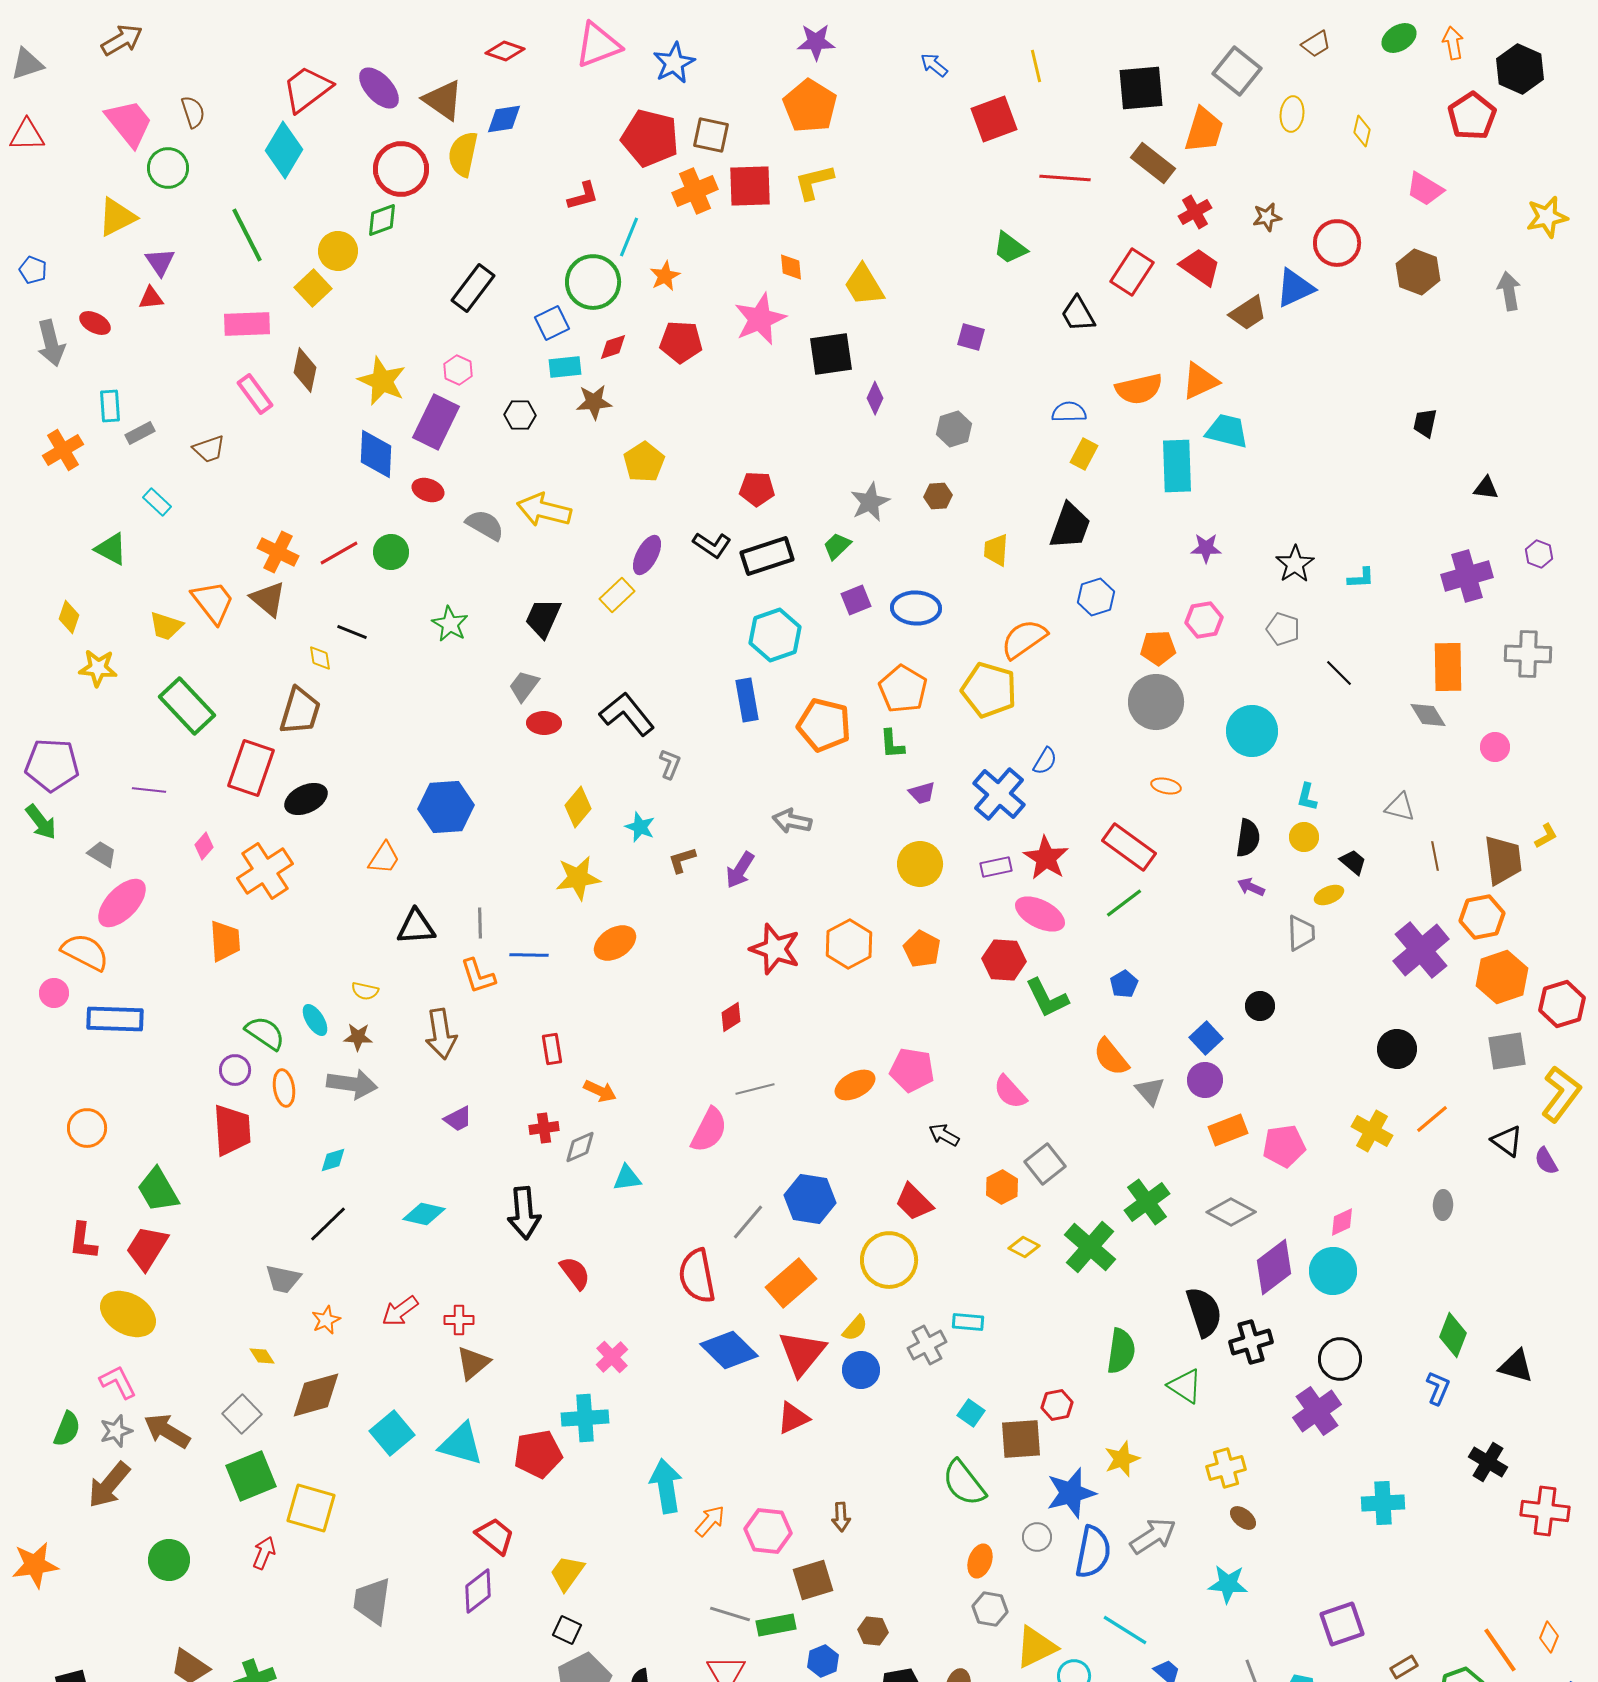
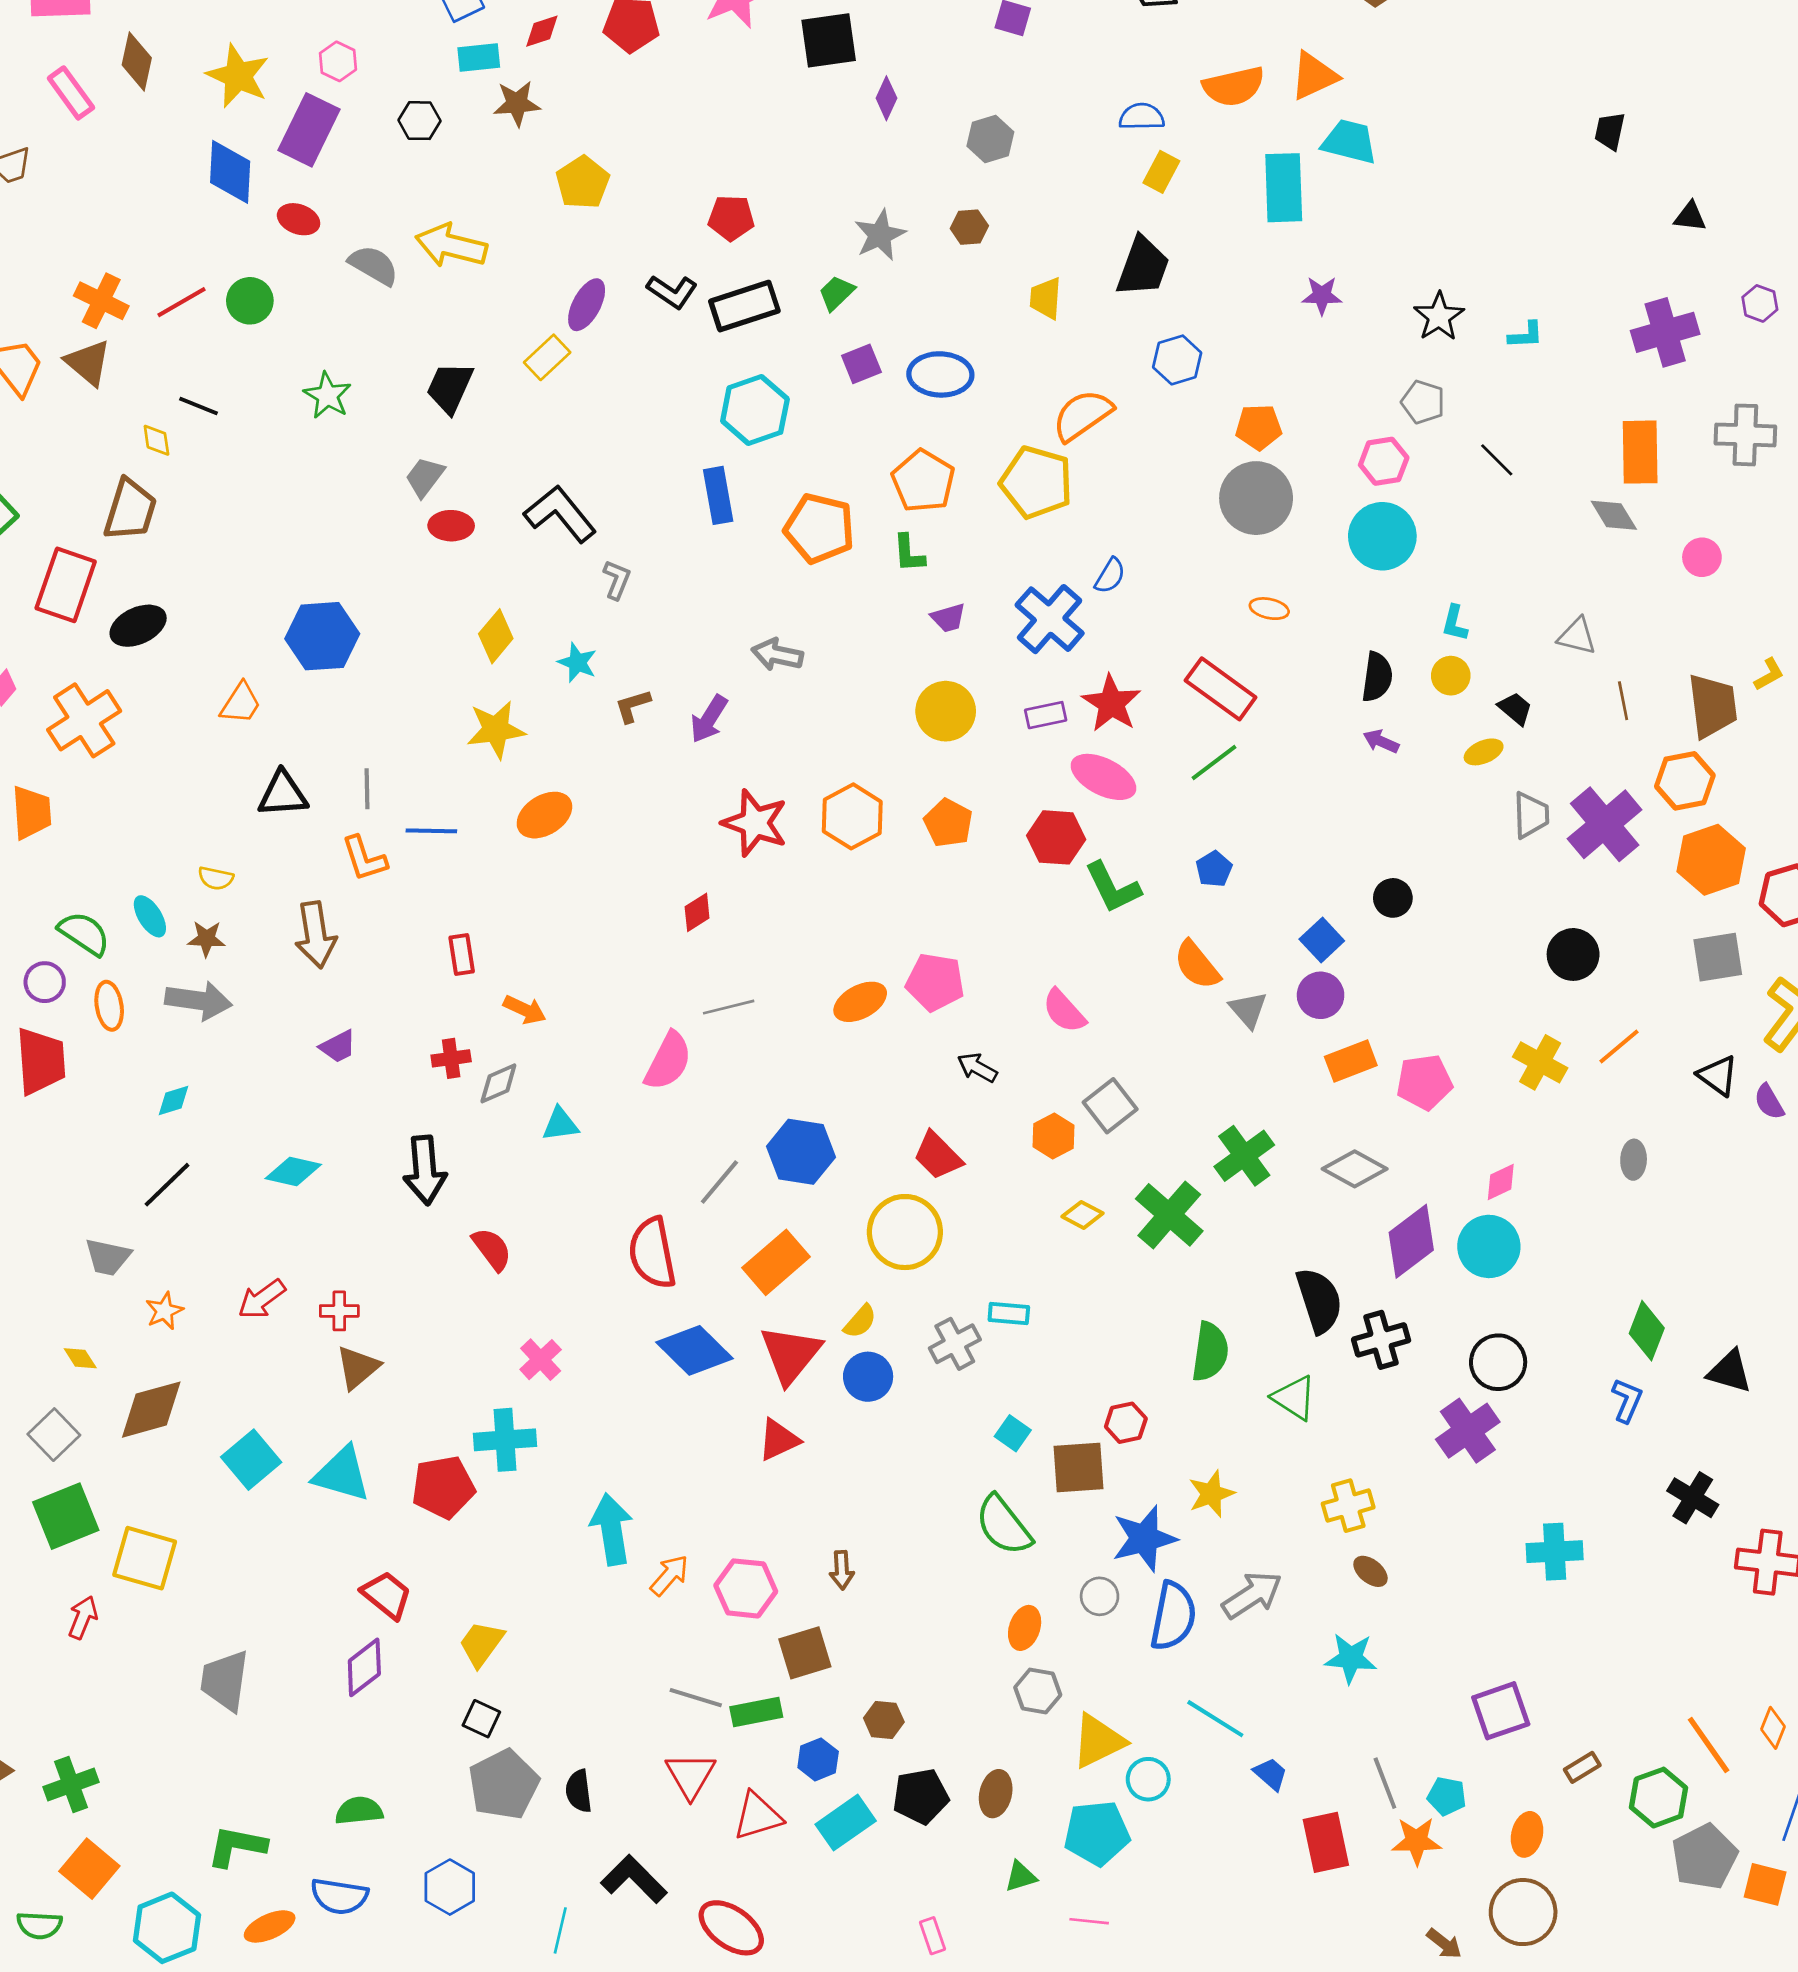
pink hexagon: (1204, 620) -> (1384, 461), moved
gray trapezoid: (1301, 933) -> (1531, 815), moved

